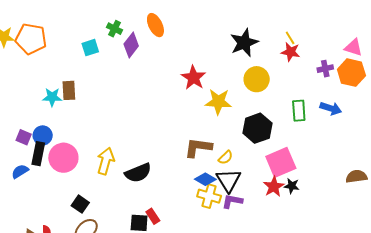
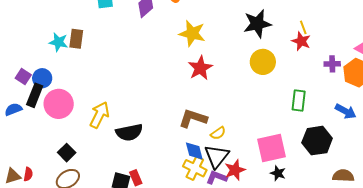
red star: (193, 78) -> (200, 68), moved
yellow star: (218, 102) -> (192, 33), moved
blue arrow: (331, 108) -> (346, 111), moved
black hexagon: (257, 128) -> (317, 141), moved
blue diamond: (205, 179) -> (194, 151), turned 35
red star: (274, 187) -> (235, 170), moved

